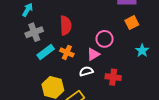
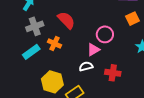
red semicircle: (66, 25) -> (66, 20), turned -42
cyan rectangle: (46, 52) -> (31, 52), moved
orange cross: (67, 52) -> (55, 43), moved

